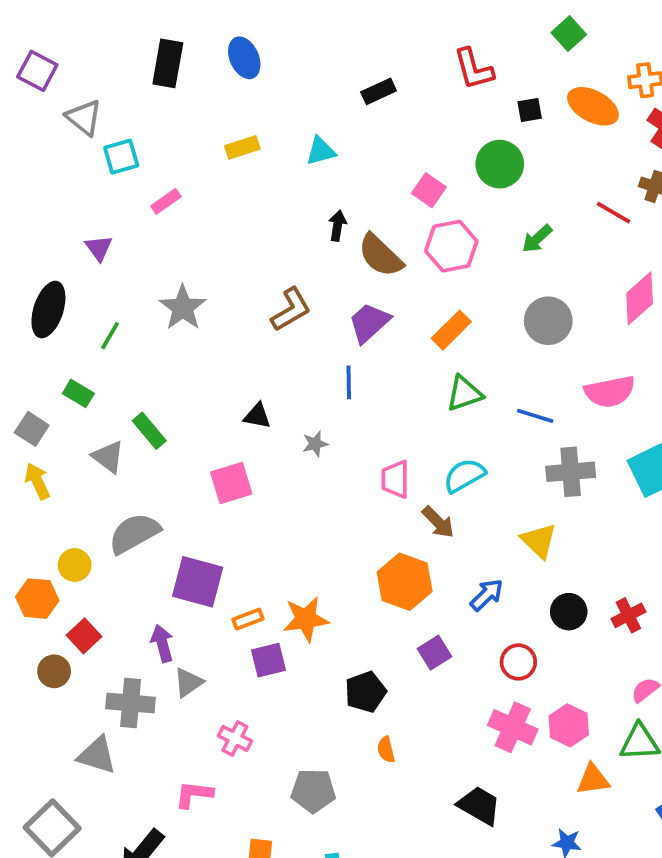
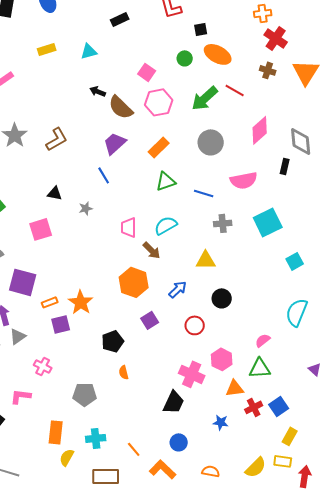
orange ellipse: (593, 106) -> (218, 54), moved
green circle: (500, 164) -> (185, 58), size x0.6
red line: (613, 213) -> (235, 90), moved
black arrow: (338, 226) -> (98, 91), turned -77
green arrow: (537, 239) -> (205, 98), size x1.6
brown L-shape: (291, 310) -> (57, 139), moved
blue line: (349, 382) -> (104, 175), turned -30
gray cross: (571, 472) -> (223, 223), size x0.7
yellow triangle: (539, 541) -> (206, 260), turned -45
red cross: (628, 615) -> (254, 407), moved
orange star: (306, 619) -> (81, 302), turned -30
pink cross: (513, 727) -> (192, 374), moved
black trapezoid: (479, 806) -> (174, 402), turned 85

